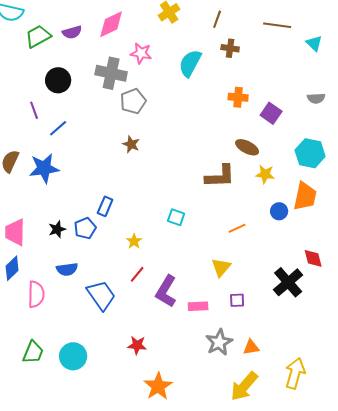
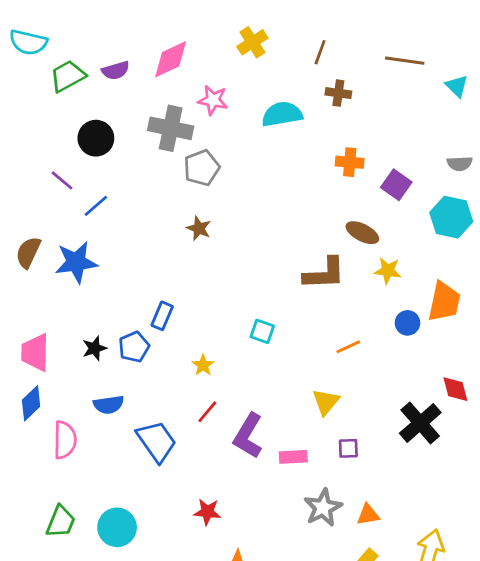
cyan semicircle: (190, 63) -> (282, 114), turned 52
purple line: (34, 110) -> (62, 180), turned -30
cyan hexagon: (310, 153) -> (451, 217), moved

